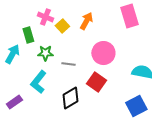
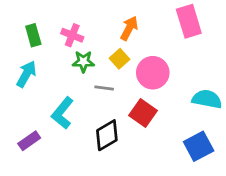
pink cross: (45, 17) -> (72, 35), moved
yellow square: (62, 26) -> (119, 59), moved
green rectangle: (28, 35) -> (33, 35), moved
green star: (45, 53) -> (83, 62), moved

